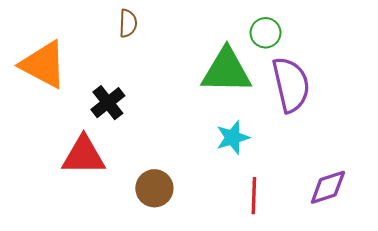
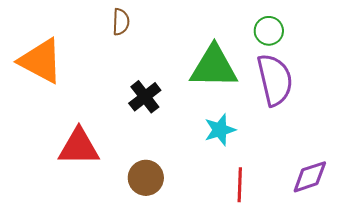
green circle: (266, 33) -> (269, 31), moved
black cross: (108, 103) -> (145, 97), moved

